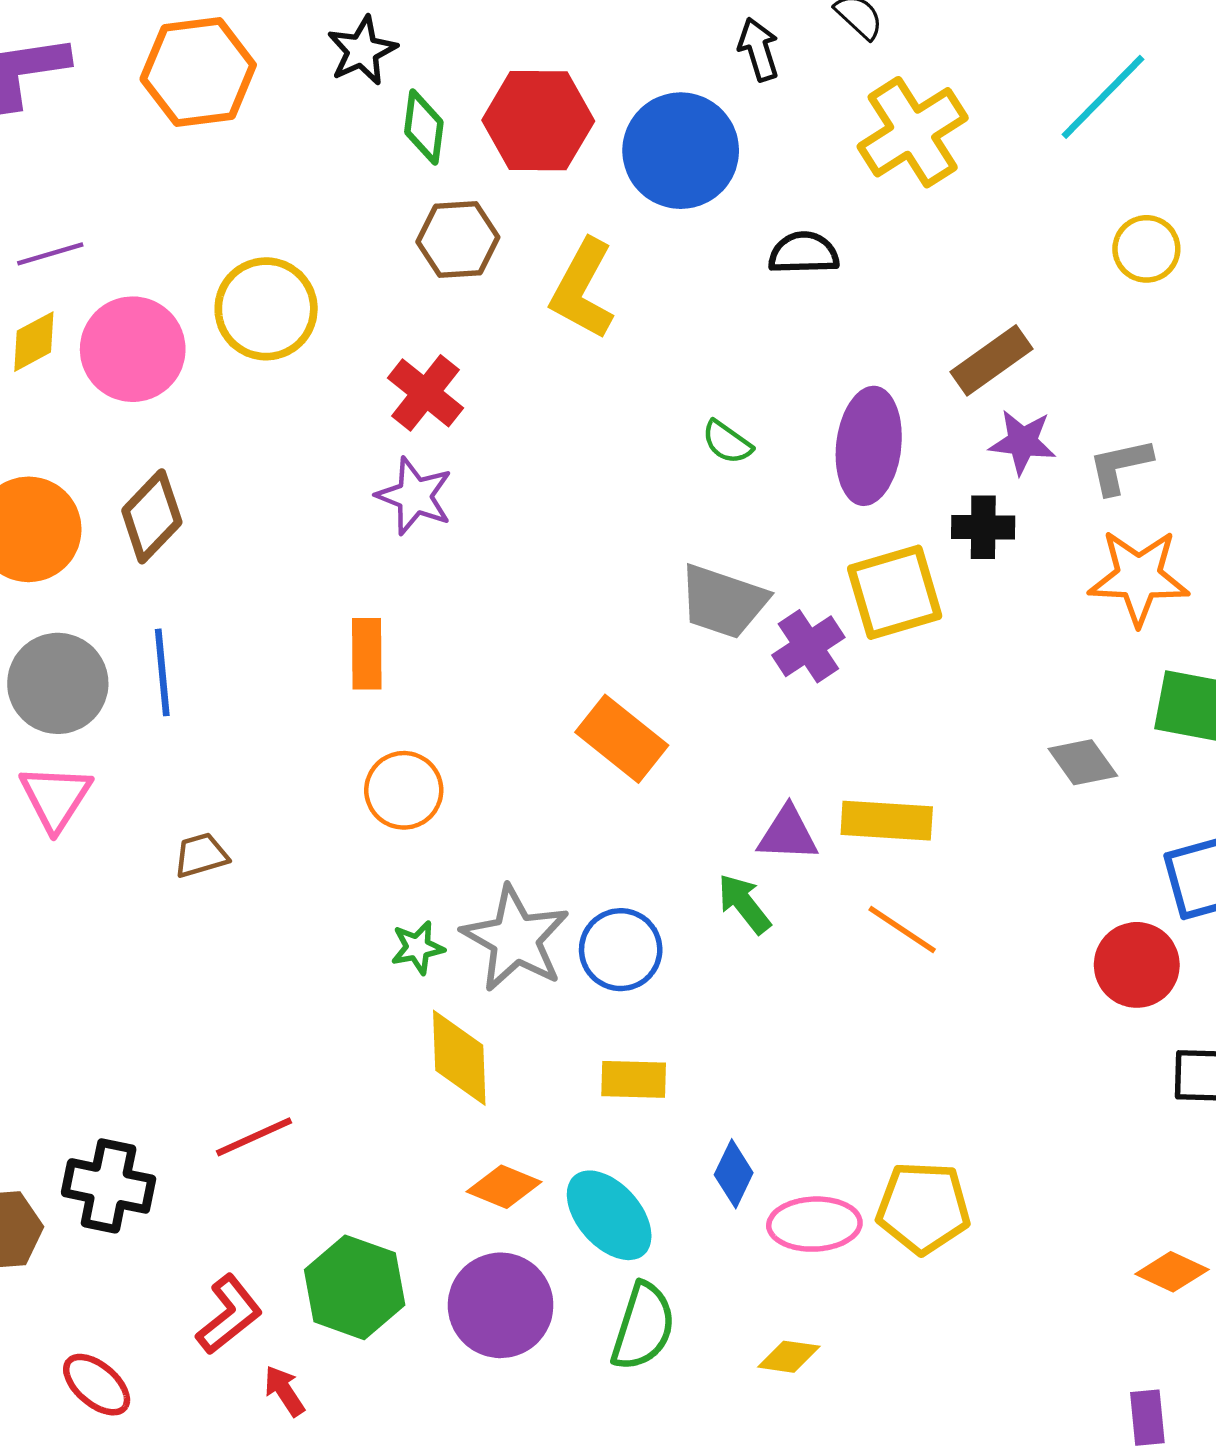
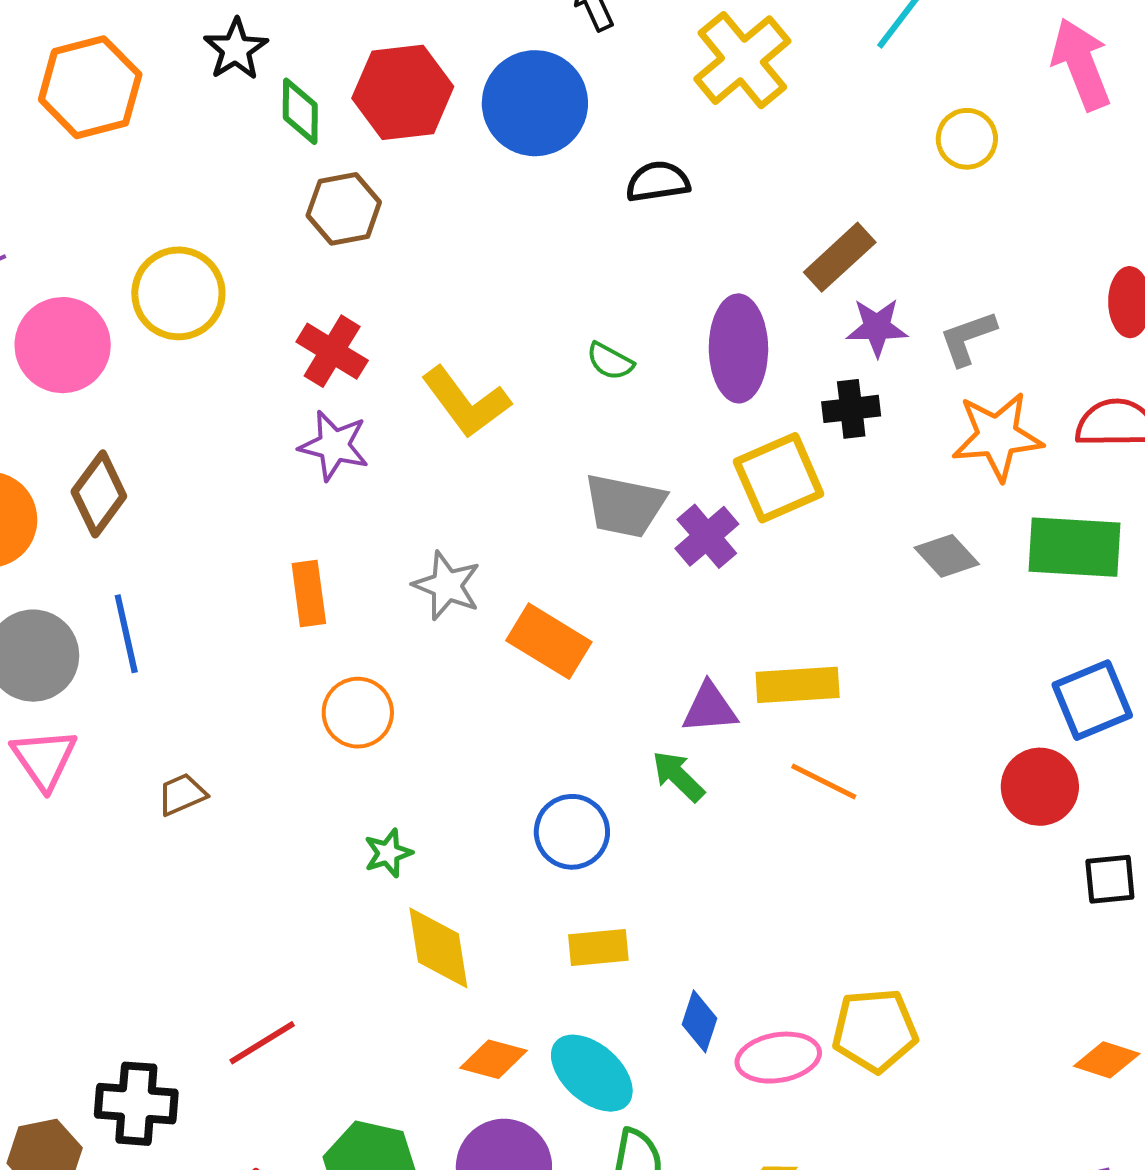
yellow L-shape: (583, 289) -> (466, 402), moved, turned -58
gray diamond: (1083, 762) -> (947, 556), moved
gray star: (515, 939) -> (447, 586), moved, size x0.7

